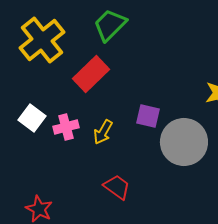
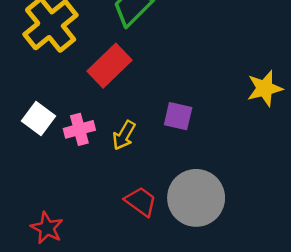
gray circle: (184, 142) -> (196, 198), moved

